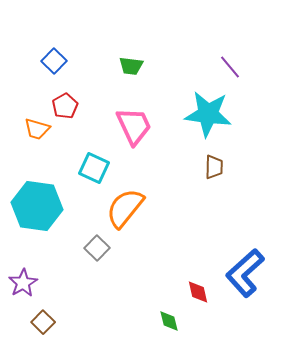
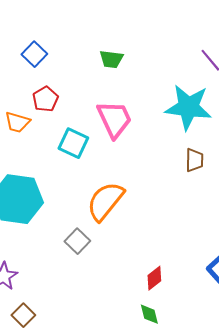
cyan square: (94, 168) -> (73, 143), moved
red diamond: (198, 292) -> (154, 278), moved, turned 65

